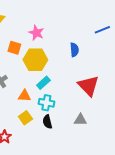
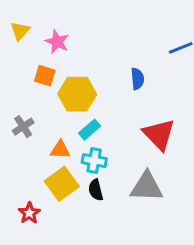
pink star: (36, 33) -> (57, 42), moved
yellow square: (25, 118) -> (62, 184), size x1.5
gray triangle: (80, 120) -> (147, 187), size x1.6

